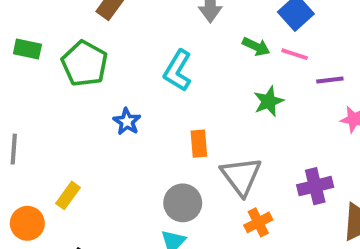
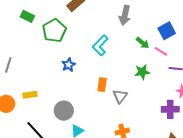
gray triangle: (241, 176) -> (120, 96), moved, size x0.7
purple cross: (315, 186) -> (170, 109), moved
yellow rectangle: (68, 195) -> (30, 95), turned 32
gray circle: (183, 203) -> (64, 111), moved

